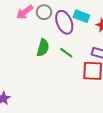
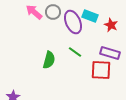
pink arrow: (25, 12) -> (34, 12), turned 78
green semicircle: (43, 48) -> (49, 60), moved

